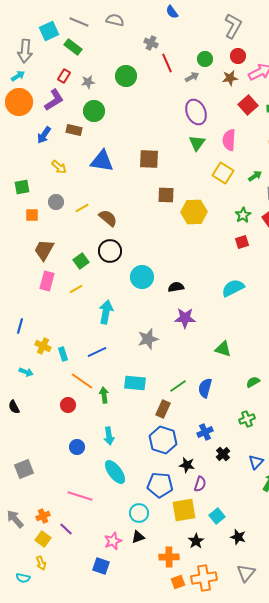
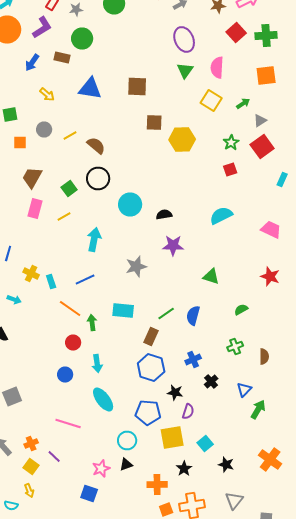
red circle: (68, 405) -> (73, 342), moved

